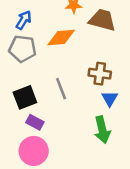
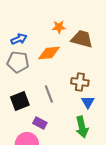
blue arrow: (24, 20) -> (19, 39), turned 35
purple rectangle: (35, 122) -> (40, 123), moved

